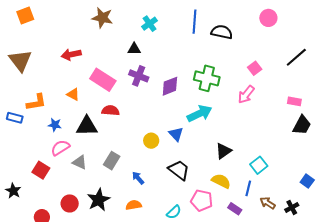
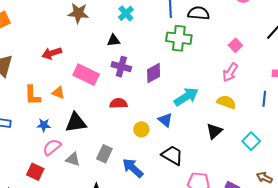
green cross: (207, 78) -> (179, 38), moved
orange L-shape: (36, 102) -> (32, 95), moved, turned 105
red semicircle: (110, 111) -> (118, 103), moved
blue arrow: (138, 178) -> (133, 168), size x1.6
yellow semicircle: (221, 181) -> (226, 102), moved
blue line: (248, 188) -> (264, 99), moved

